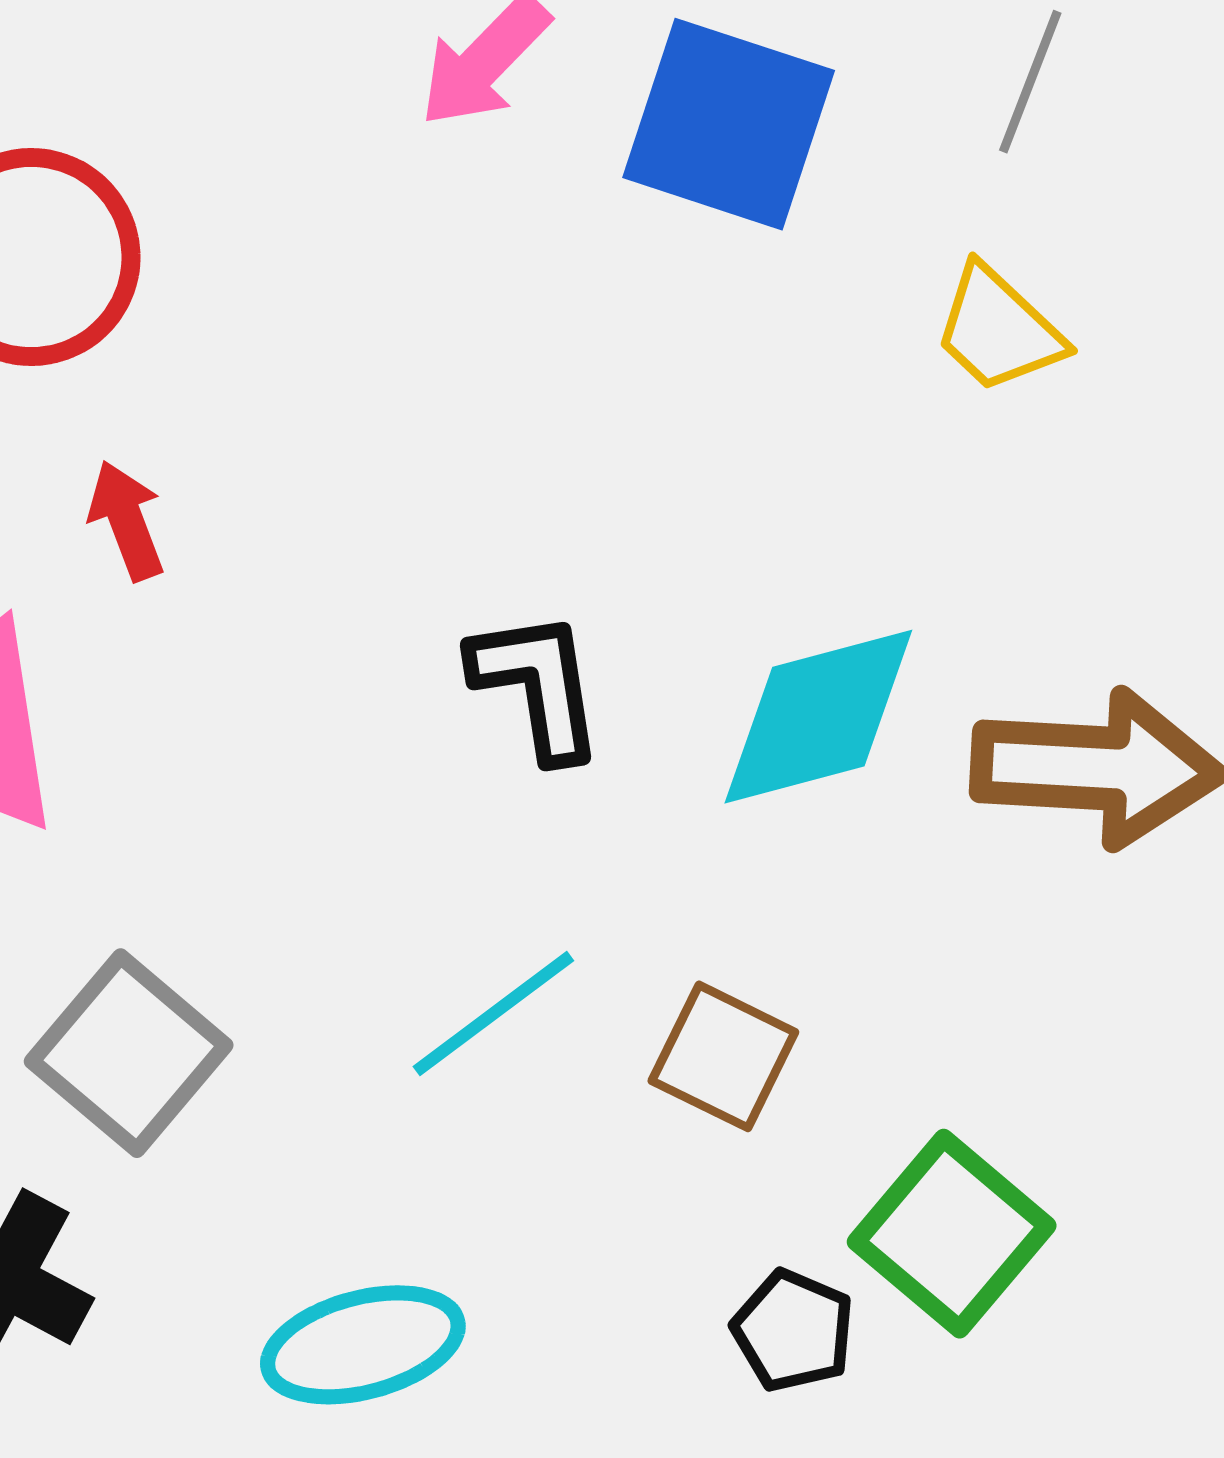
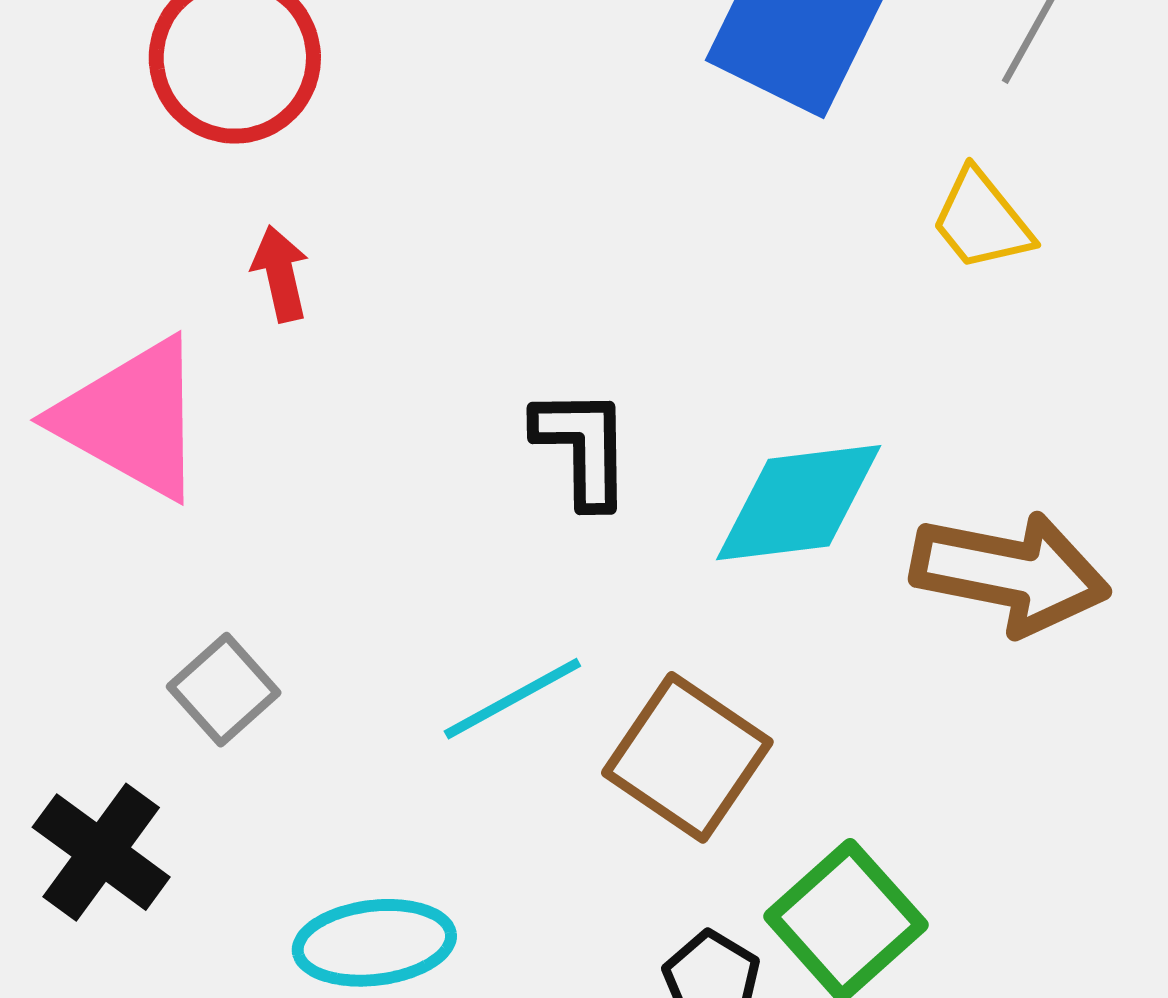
gray square: (129, 1053) -> (224, 690), size x0.7
brown square: (723, 1056) -> (687, 757), size x1.4

